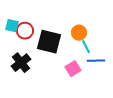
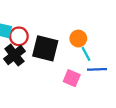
black cross: (21, 63) -> (14, 55), moved
pink square: (73, 69) -> (72, 78), turned -35

